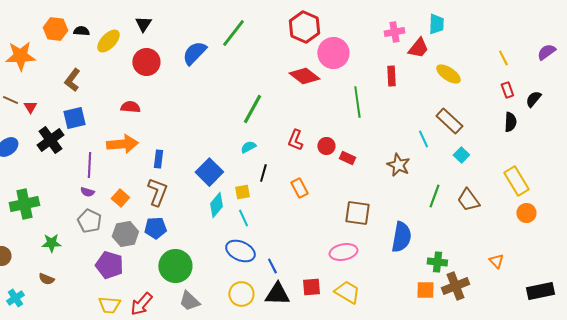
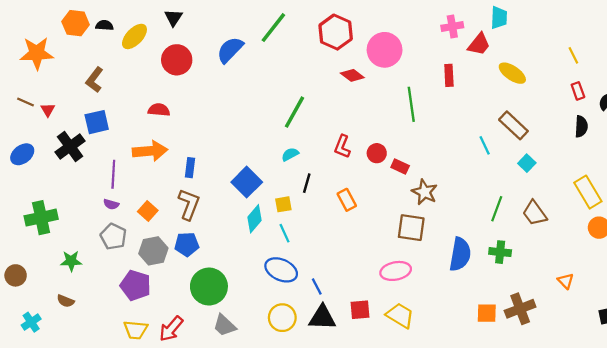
red hexagon: (304, 27) -> (336, 32), moved
red diamond: (304, 76) -> (352, 75), size x0.7
brown star: (398, 165) -> (425, 192), moved
green cross: (437, 262) -> (500, 252), moved

